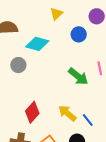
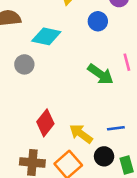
yellow arrow: (67, 113) -> (81, 134), moved
blue line: (88, 120) -> (116, 128), turned -56

